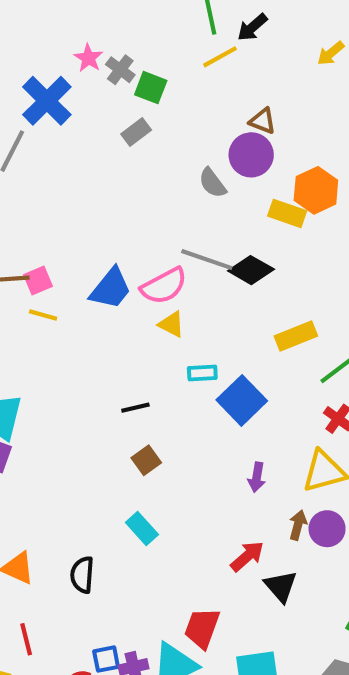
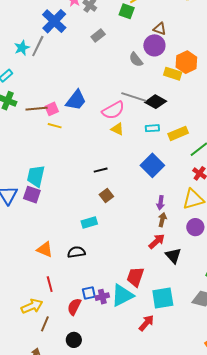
green square: (151, 88) -> (127, 11), moved
blue trapezoid: (111, 289) -> (76, 100), moved
cyan rectangle: (202, 373) -> (152, 128), moved
brown arrow: (298, 525) -> (162, 220), moved
cyan rectangle: (142, 528) -> (89, 223), moved, turned -63
black semicircle: (82, 575) -> (76, 252), turned 78

